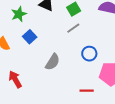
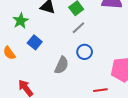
blue circle: (89, 54) -> (85, 52), moved

